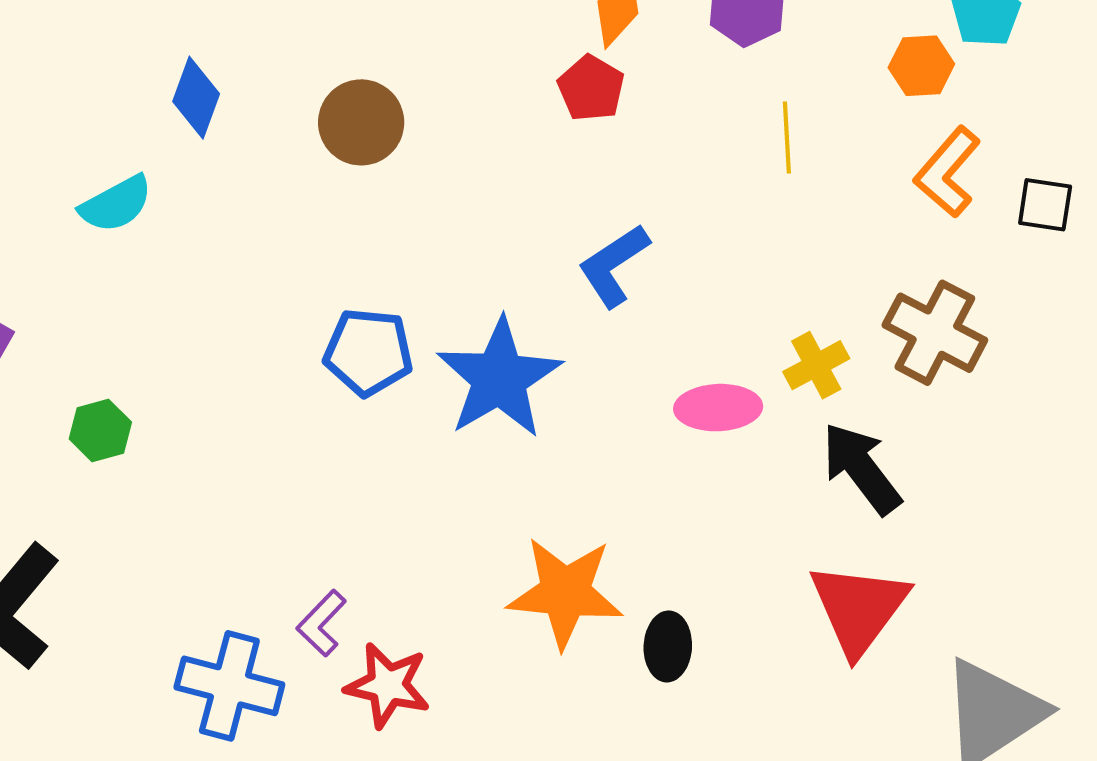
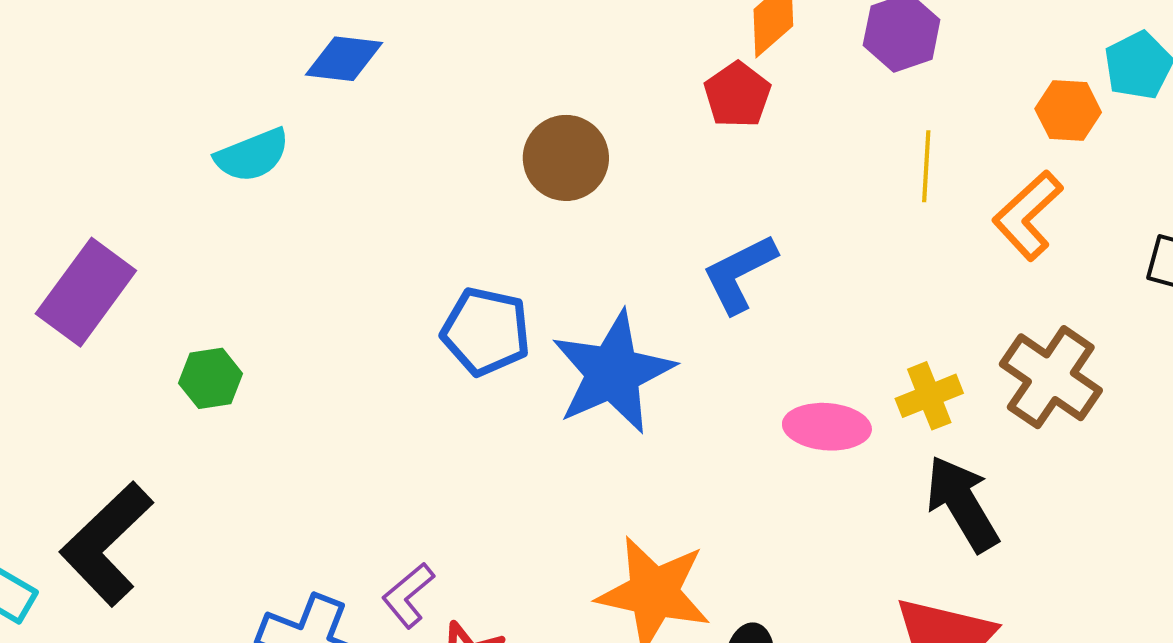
blue diamond: (196, 98) -> (344, 59), turned 70
brown circle: (361, 122) -> (566, 158), moved
orange L-shape: (947, 172) -> (1028, 215), moved

